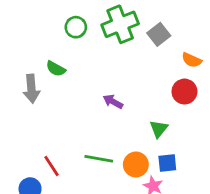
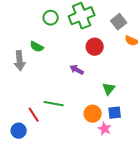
gray square: (159, 34) -> (119, 22), moved
red circle: (184, 92) -> (95, 47), moved
green line: (99, 159) -> (54, 104), moved

